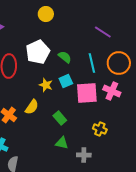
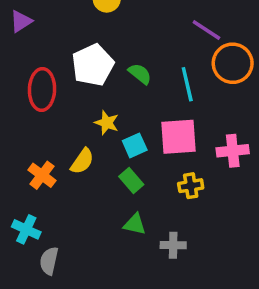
orange circle: (119, 63) -> (233, 63), moved
cyan square: (66, 81) -> (135, 145), moved
pink cross: (112, 91) -> (233, 151), moved, turned -30
yellow cross: (100, 129) -> (191, 186), moved, turned -32

